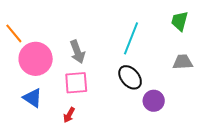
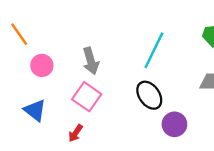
pink circle: (36, 59) -> (42, 65), size x0.6
pink square: (76, 83) -> (87, 97), turned 35

